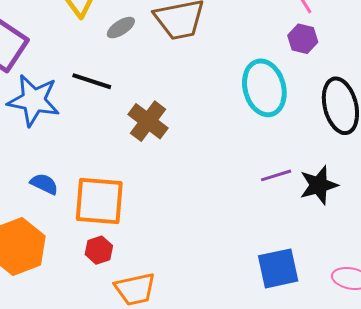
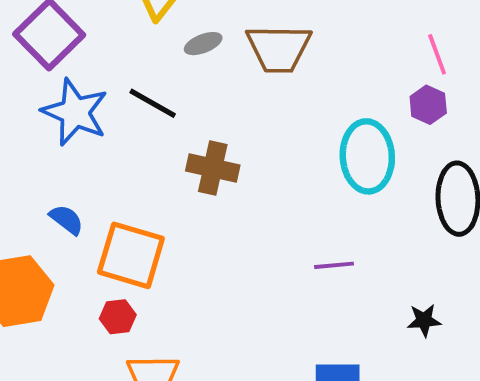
brown cross: (148, 121) -> (213, 168), turned -36
purple line: (276, 175) -> (334, 265), moved
black star: (319, 185) -> (424, 320), moved, size x0.7

